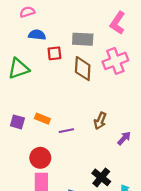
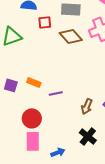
brown diamond: (83, 69) -> (71, 36), turned -45
brown arrow: (100, 121) -> (87, 106), moved

